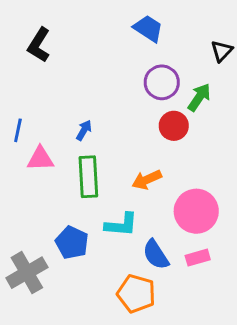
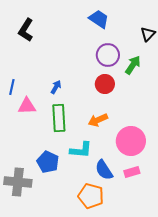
red circle: (174, 126) -> (105, 84), moved
gray cross: (27, 273) -> (18, 182), turned 36

